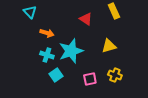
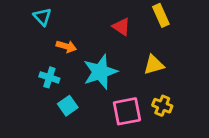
cyan cross: (47, 55) -> (49, 77), moved
cyan square: (56, 75) -> (68, 106), moved
pink square: (90, 79) -> (127, 111), size x1.5

